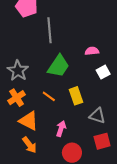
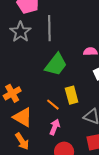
gray star: (18, 71) -> (20, 32), moved
orange line: (49, 96) -> (53, 105), moved

